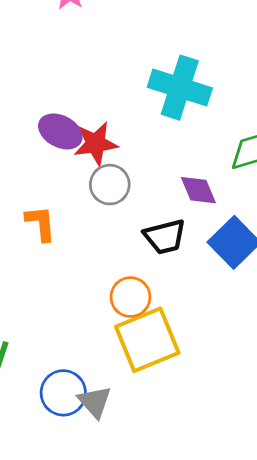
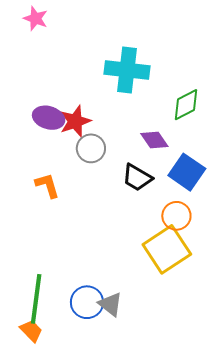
black trapezoid: (165, 237) -> (137, 178), turned 56
orange circle: (130, 297) -> (176, 216), moved
yellow square: (147, 340) -> (167, 249), moved

